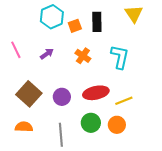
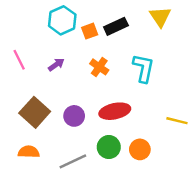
black rectangle: (97, 22) -> (116, 26), turned 66
yellow line: (124, 101) -> (177, 121), moved, turned 36
gray line: (61, 135) -> (73, 161), turned 70

